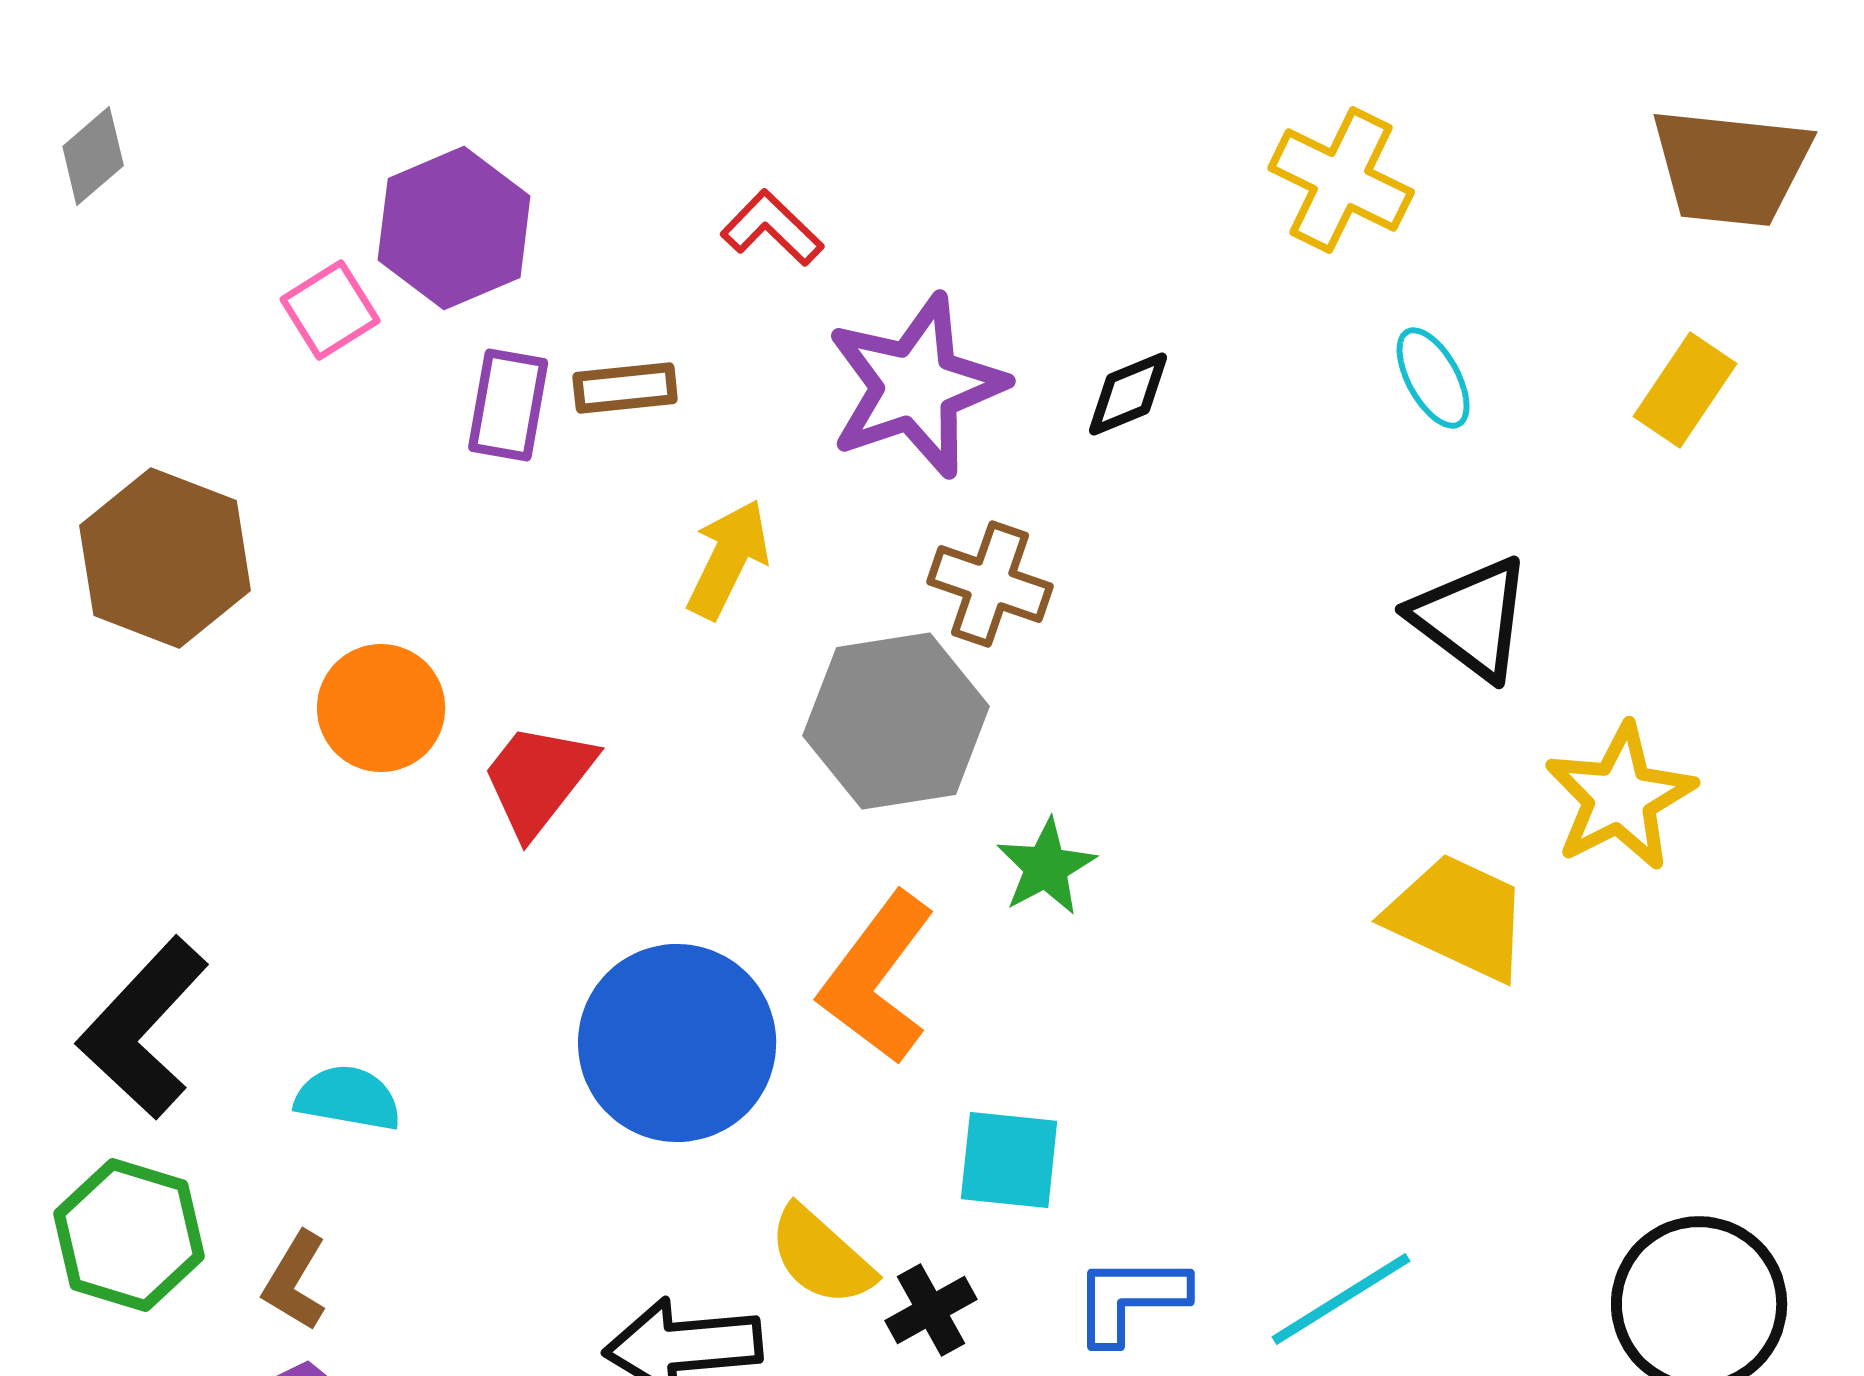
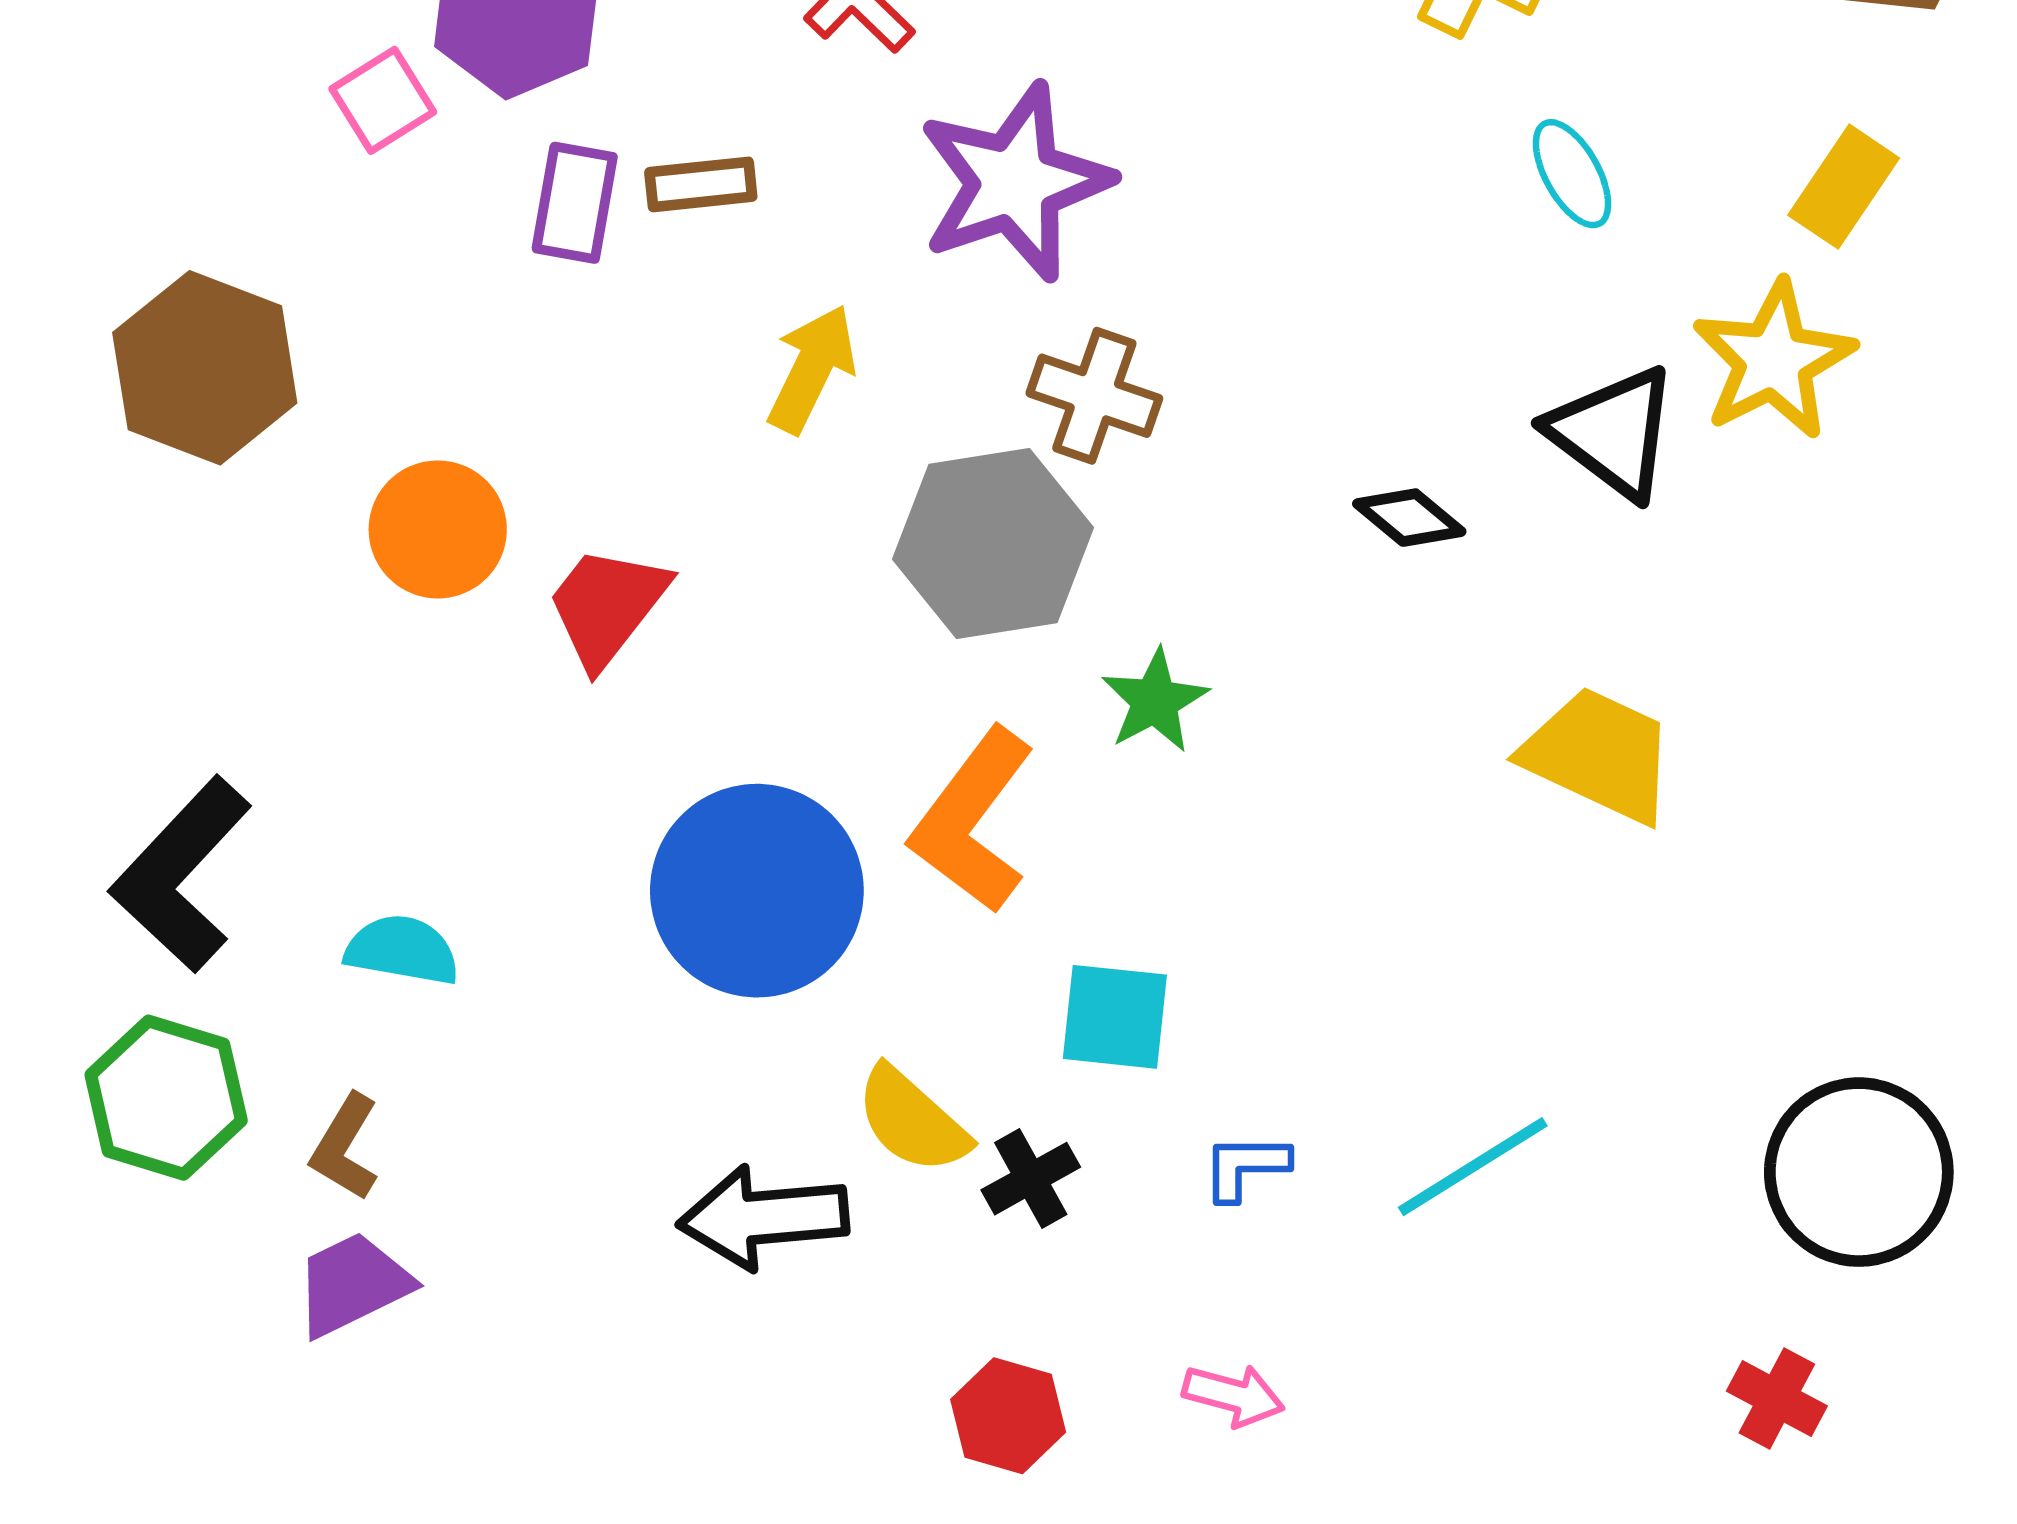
black diamond: (1128, 394) -> (1409, 518), moved, turned 62
yellow star: (1620, 797) -> (1774, 360), moved
blue L-shape: (1130, 1299) -> (1245, 1167), size x0.7

